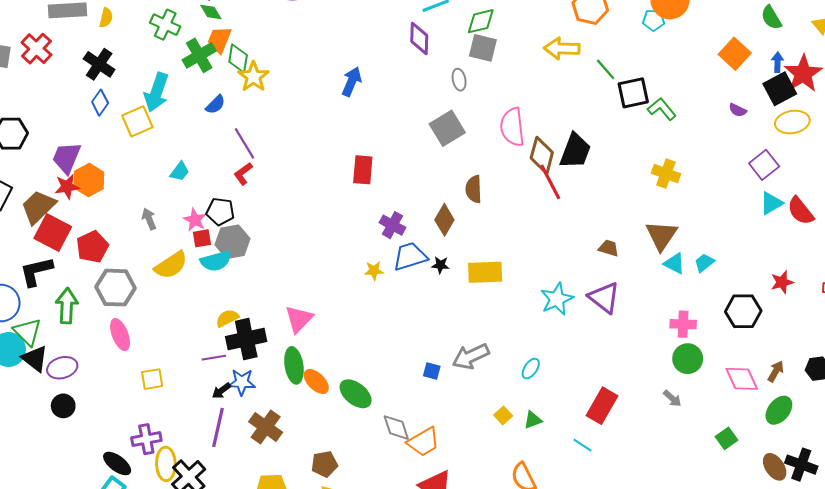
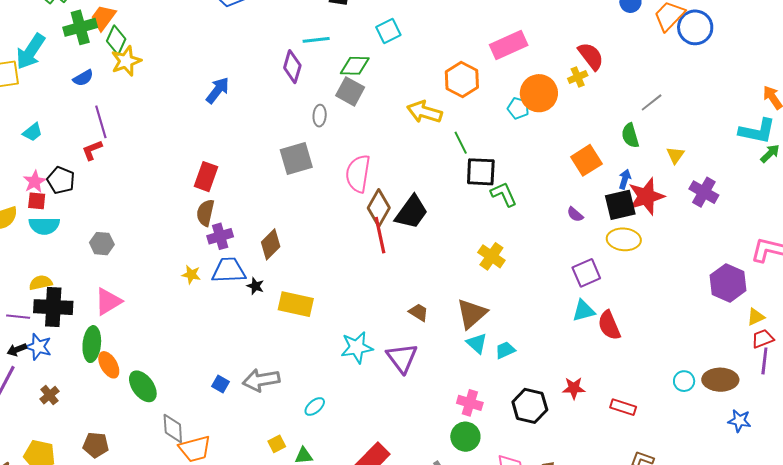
brown semicircle: (474, 189) -> (205, 213), moved
purple cross: (392, 225) -> (220, 236), turned 30
gray hexagon: (232, 242) -> (102, 244), moved, size x0.7
brown cross: (266, 427) -> (49, 395), size x0.6

